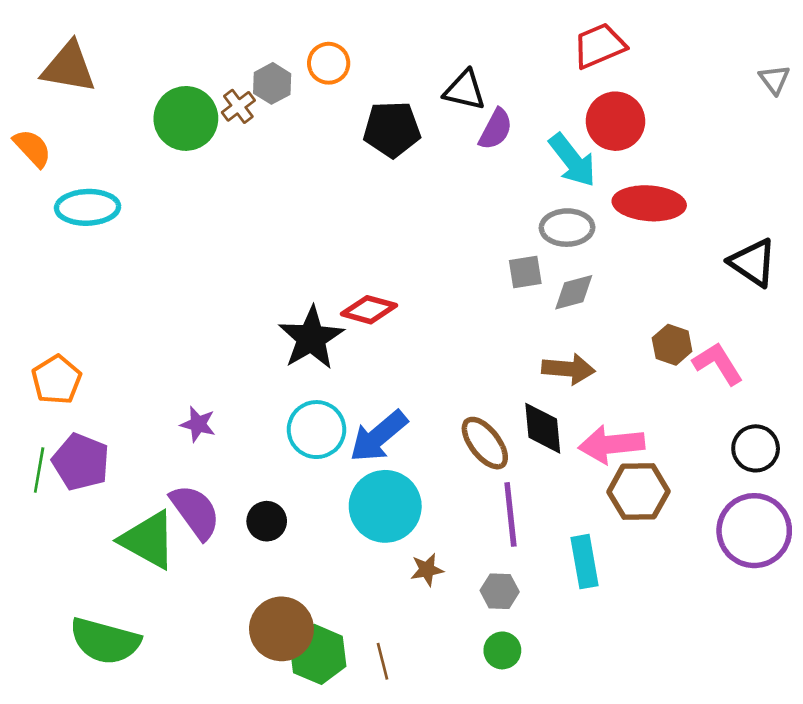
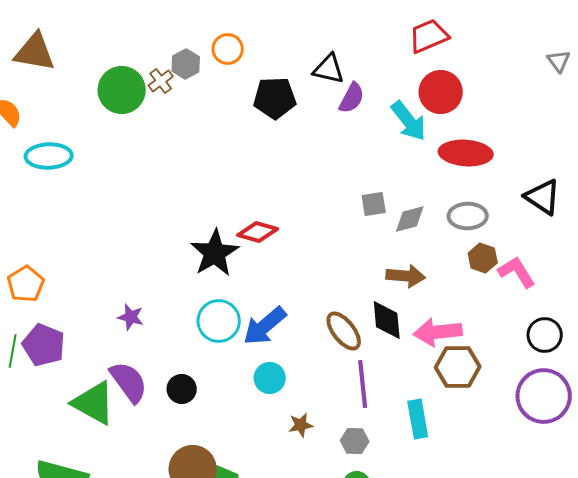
gray ellipse: (567, 228) -> (468, 216), moved
cyan circle: (385, 506) -> (270, 378), size x0.6

